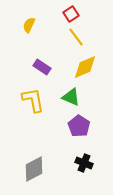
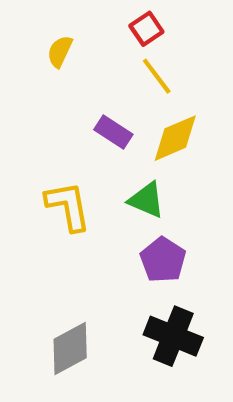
purple rectangle: (42, 67) -> (113, 132), moved
black cross: (84, 163) -> (173, 336), size x1.5

